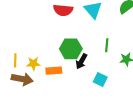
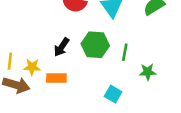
green hexagon: (71, 49) -> (95, 45), moved
black arrow: (81, 61) -> (62, 47), moved

